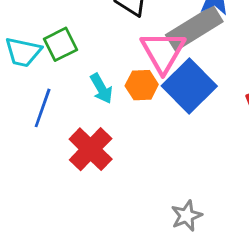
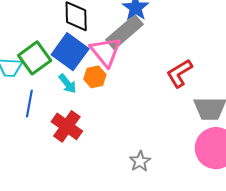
green square: (61, 44) -> (35, 58), size x1.4
blue square: (189, 86) -> (70, 52), moved

